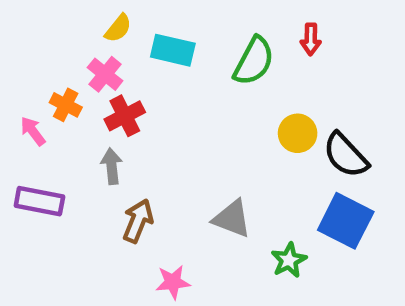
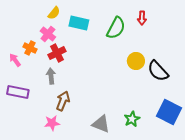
gray triangle: (232, 219) -> (101, 124), moved
blue square: (346, 221) -> (169, 112), moved
pink star: (173, 282) -> (52, 123), moved

